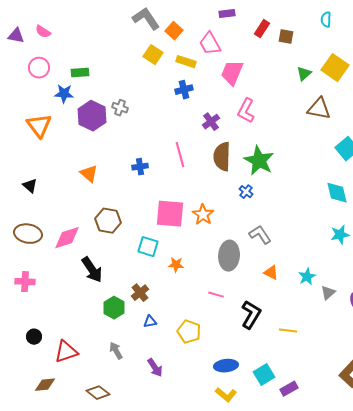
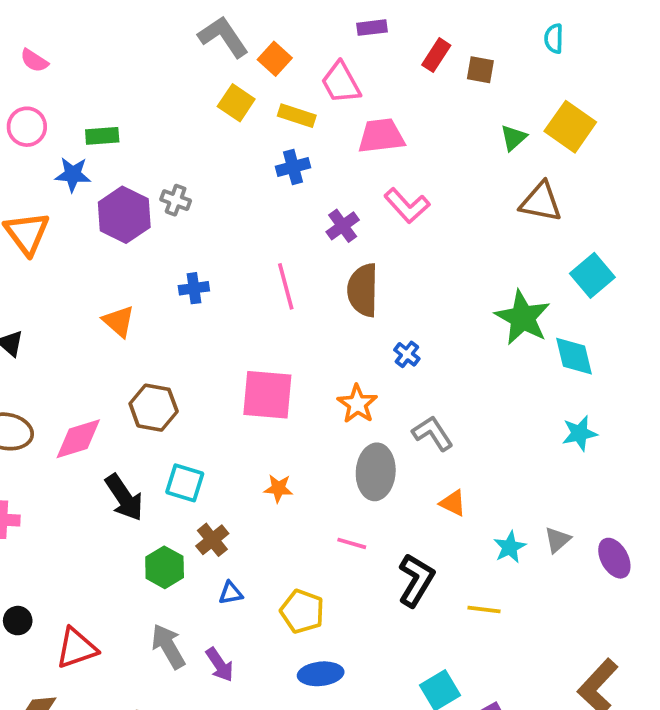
pink trapezoid: (232, 73) -> (381, 136), turned 60
pink L-shape: (246, 111) -> (407, 206), turned -70
green star: (259, 161) -> (523, 318), moved
blue cross: (140, 167) -> (194, 288), moved
orange star: (203, 215) -> (357, 404), moved
cyan square: (148, 247) -> (185, 483), moved
cyan star: (307, 277) -> (510, 547), moved
gray arrow: (116, 351) -> (168, 646), size x1.4
blue ellipse: (226, 366) -> (321, 674), moved
purple arrow: (155, 368) -> (220, 665), moved

